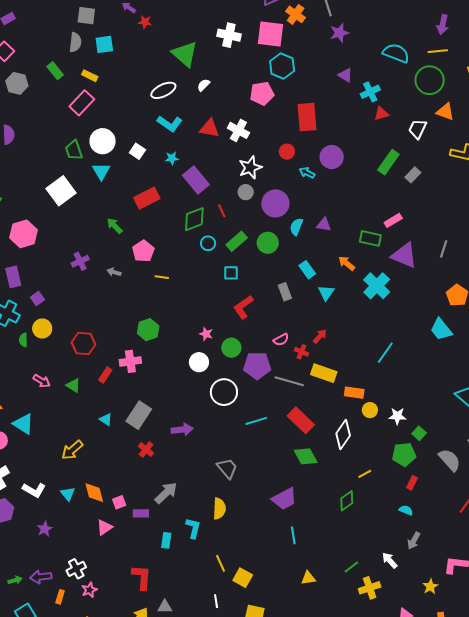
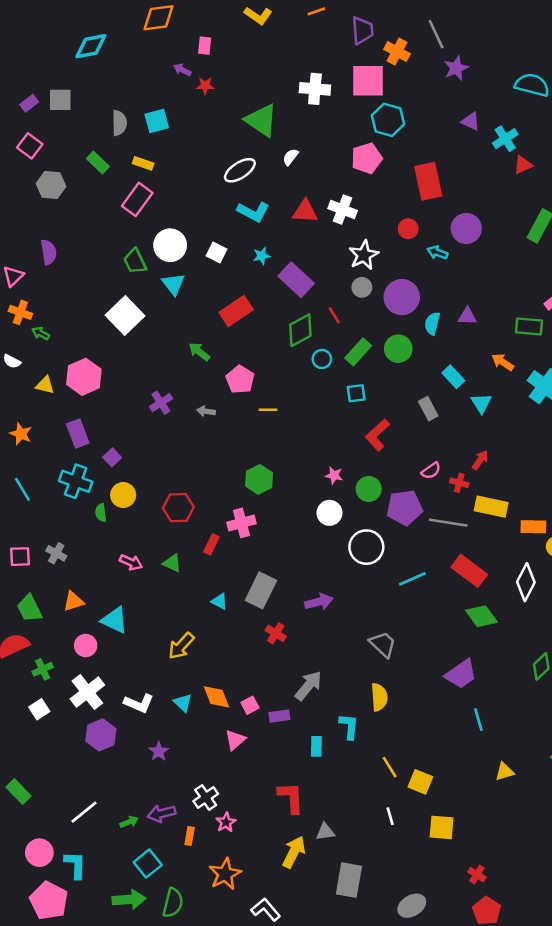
gray square: (86, 16) -> (60, 100), moved

